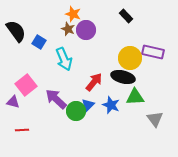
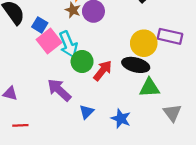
pink square: (26, 85) -> (49, 41), moved
blue triangle: (88, 105) -> (87, 112), moved
blue star: (111, 105) -> (121, 119), moved
green circle: (76, 111) -> (82, 61), moved

